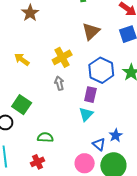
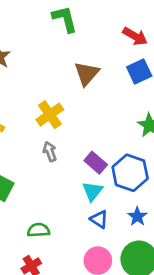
blue hexagon: (101, 70) -> (130, 173), moved
purple rectangle: (90, 95) -> (96, 163), turned -56
blue triangle: (99, 144) -> (99, 219), moved

